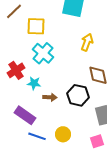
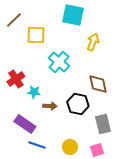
yellow arrow: (87, 42) -> (93, 42), moved
cyan cross: (43, 53) -> (59, 62), moved
yellow circle: (63, 134) -> (70, 147), moved

